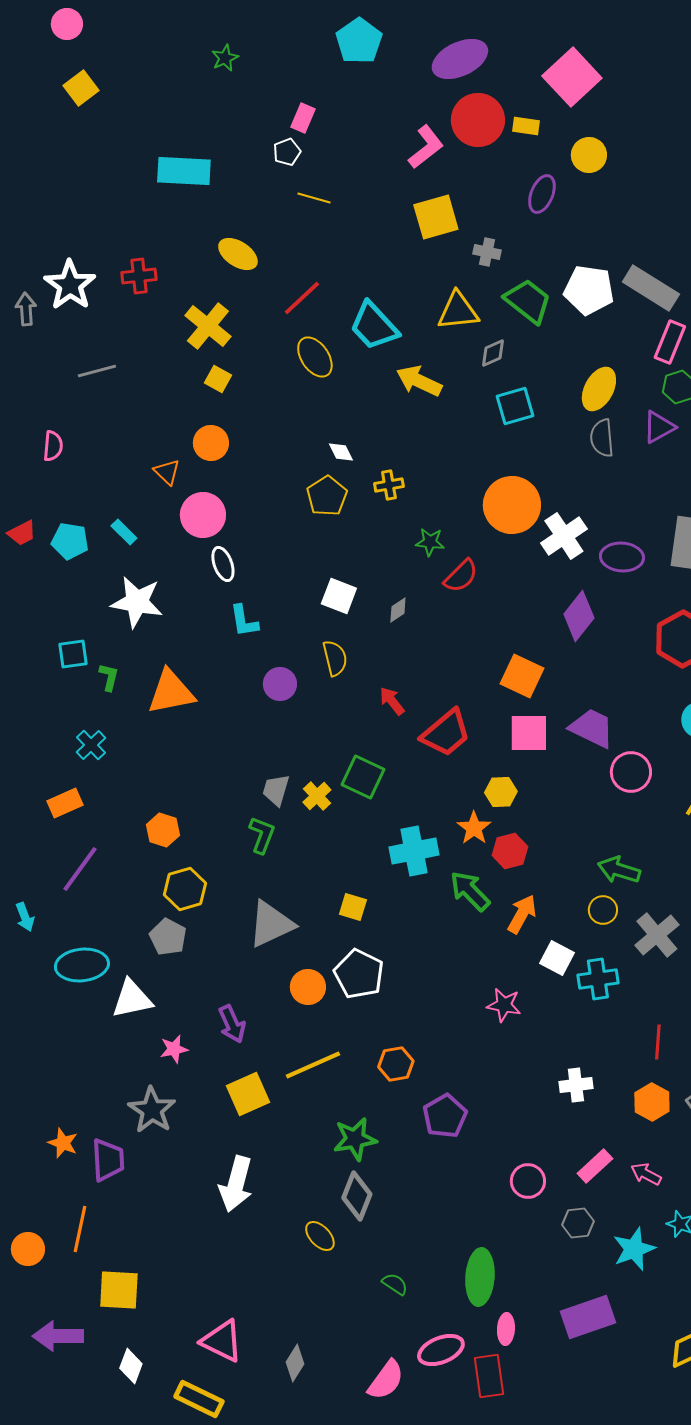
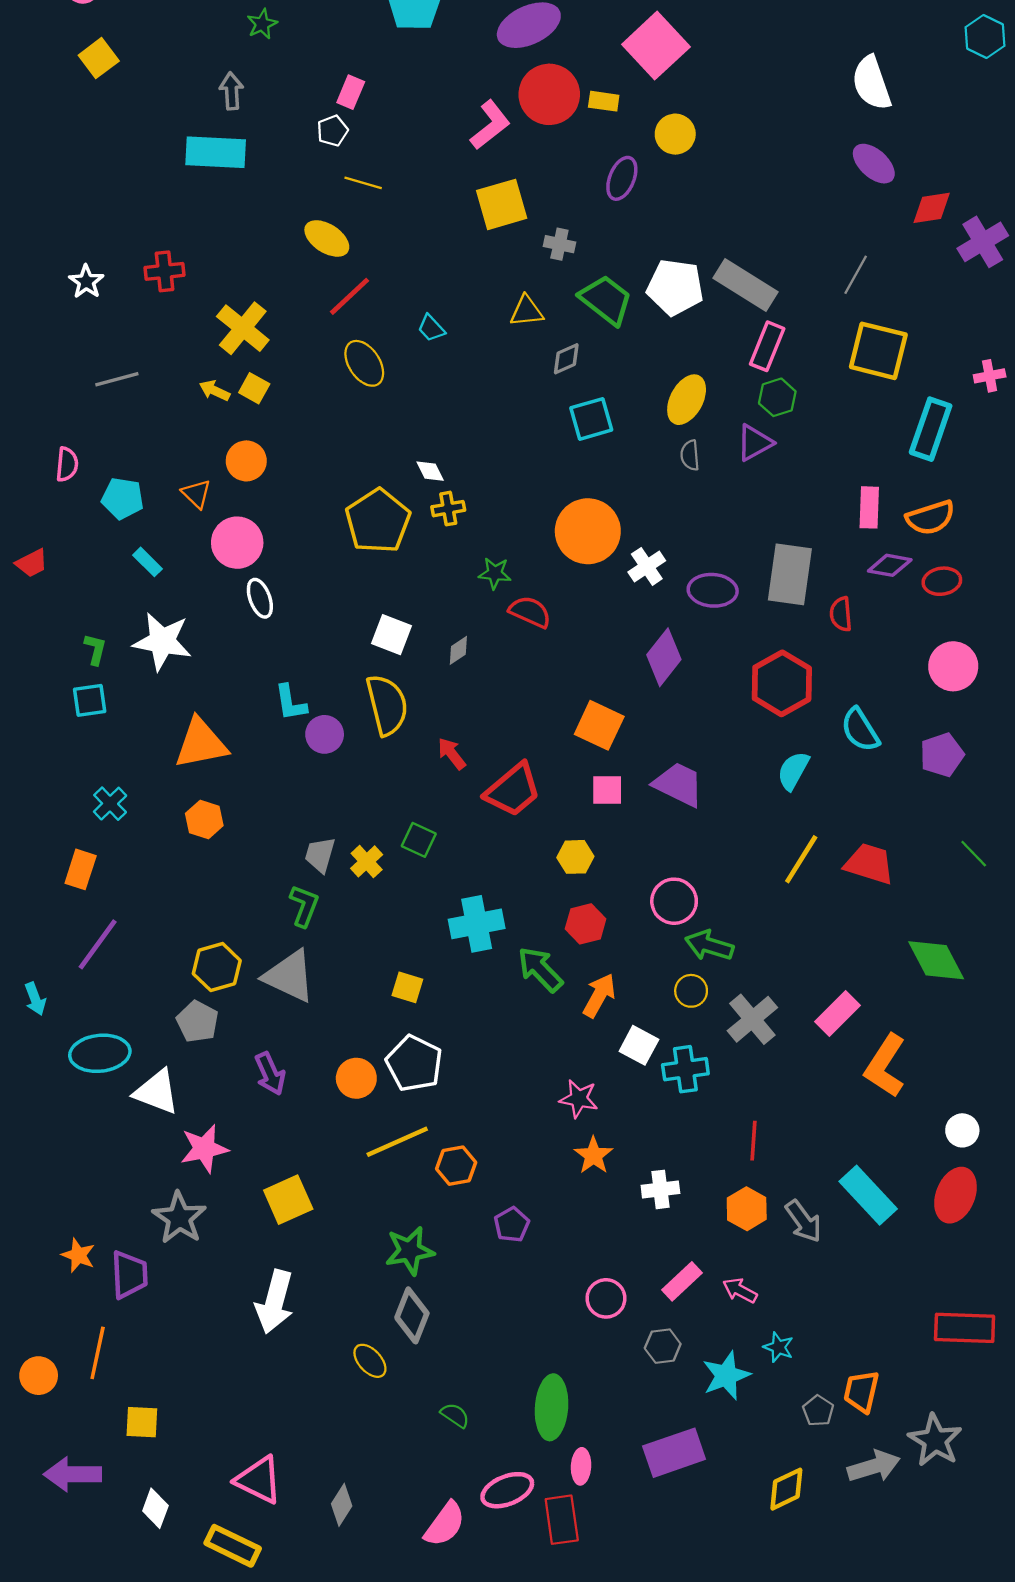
yellow ellipse: (238, 254) -> (327, 238), moved
white star: (70, 285) -> (86, 282), size x0.6
gray arrow: (26, 309) -> (231, 91), moved
yellow triangle: (458, 311) -> (527, 311), size x0.7
cyan trapezoid: (374, 326) -> (431, 328), size x0.5
yellow arrow: (419, 381) -> (214, 391), moved, size x0.6
gray semicircle: (602, 438) -> (690, 455), size x0.7
white diamond: (341, 452) -> (430, 471), moved
yellow pentagon: (327, 496) -> (378, 521), size x1.4
white cross: (564, 536) -> (647, 566), size x0.7
cyan pentagon: (70, 541) -> (123, 498), moved
red semicircle: (461, 576) -> (530, 612), turned -111
cyan L-shape: (244, 621) -> (291, 703), moved
yellow semicircle: (335, 658) -> (387, 705), size x1.5
green L-shape: (109, 677) -> (95, 649), moved
pink square: (529, 733) -> (607, 790), size x0.7
pink circle: (631, 772) -> (674, 901), moved
green square: (363, 777) -> (419, 840), size x0.7
orange rectangle: (65, 803) -> (81, 869), turned -48
orange star: (474, 828) -> (593, 1155), moved
orange hexagon: (163, 830) -> (204, 820), moved
gray triangle: (271, 924) -> (289, 976), moved, turned 50
white triangle: (132, 999) -> (157, 1092), turned 33
purple arrow: (232, 1024) -> (270, 1074), moved
pink star: (174, 1049) -> (204, 1149), size x1.5
yellow line: (313, 1065) -> (397, 1142), moved
purple pentagon: (445, 1116) -> (512, 1225), size x0.7
yellow square: (119, 1290) -> (142, 1422), size x0.7

